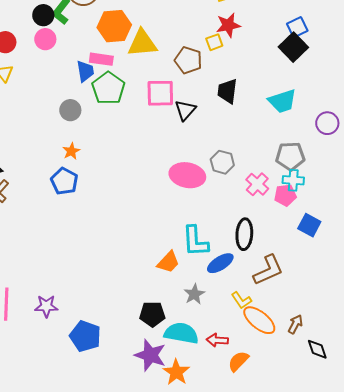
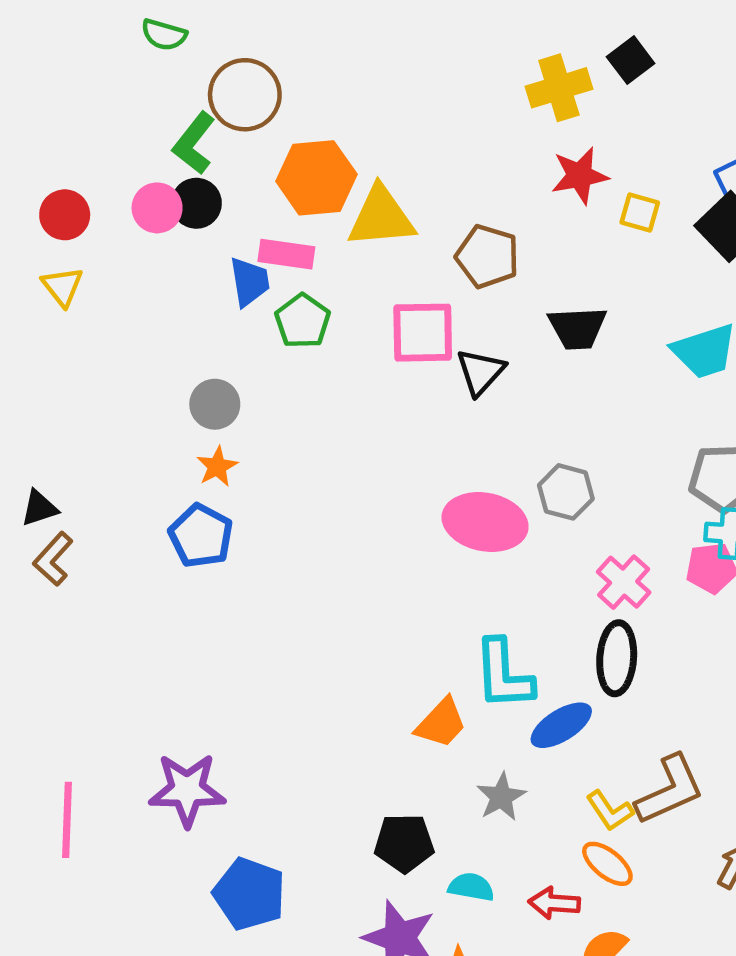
black circle: (43, 15) -> (196, 203), moved
yellow square: (214, 42) -> (640, 212), moved, turned 36
green pentagon: (108, 88) -> (303, 321), size x0.7
black trapezoid: (227, 91) -> (577, 328), turned -100
gray circle: (70, 110) -> (215, 404), moved
pink cross: (257, 184) -> (624, 582), moved
brown L-shape: (268, 270) -> (670, 790), moved
purple star: (46, 306) -> (187, 790), moved, size x1.4
orange ellipse: (259, 320) -> (607, 864), moved, size x0.7
cyan semicircle: (181, 333) -> (471, 887), size x0.6

